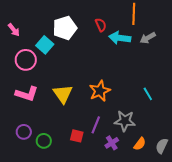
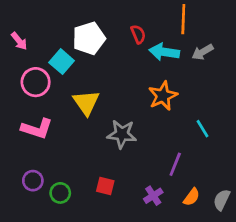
orange star: (100, 91) -> (163, 96), moved
yellow triangle: (63, 94) -> (86, 103), moved
gray star: (125, 121) -> (122, 134), moved
purple line: (96, 125) -> (175, 164), moved

